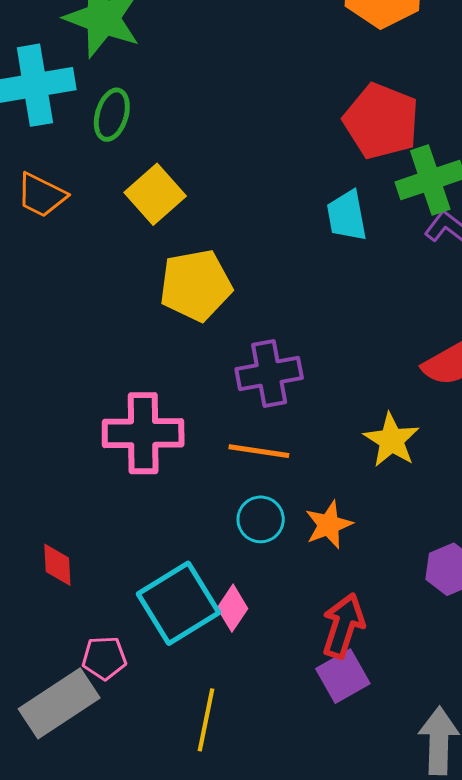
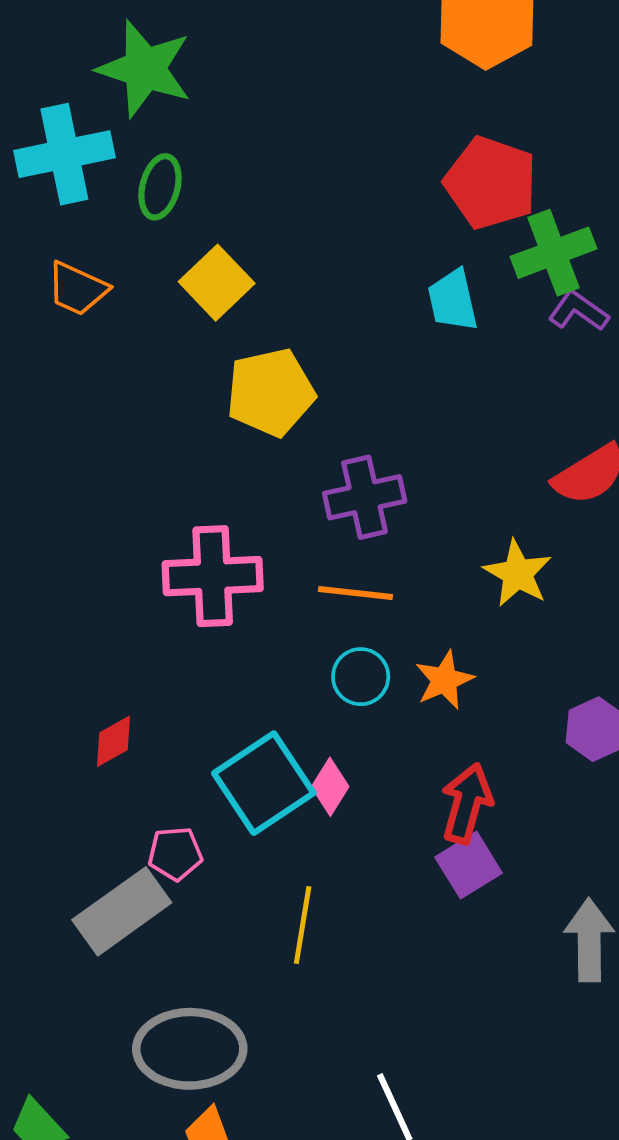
red diamond: (57, 565) -> (113, 741), turned 66

